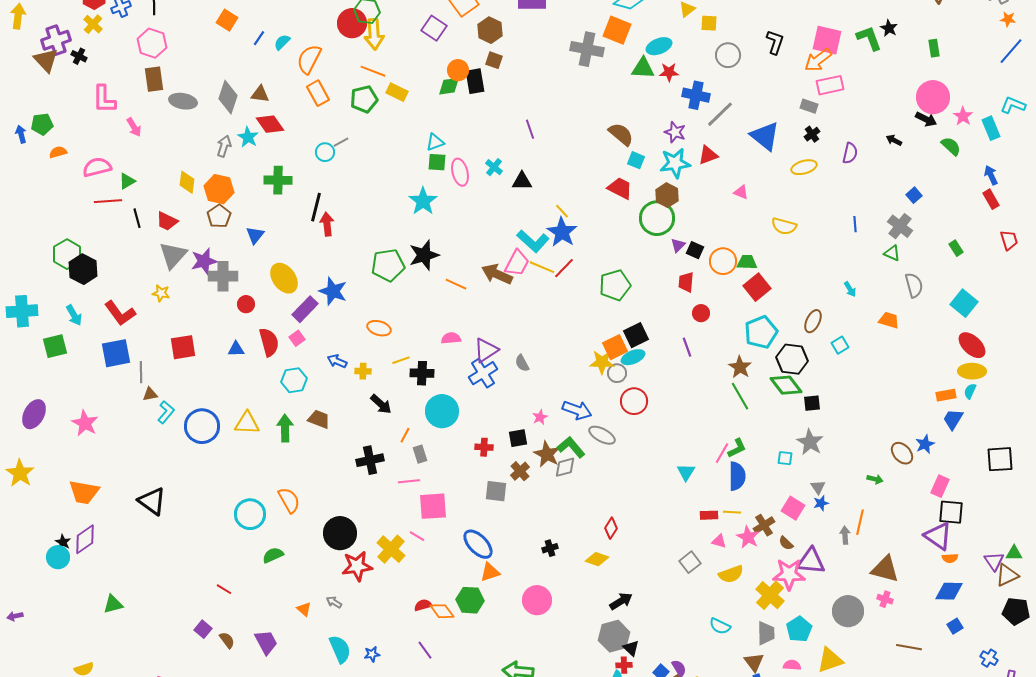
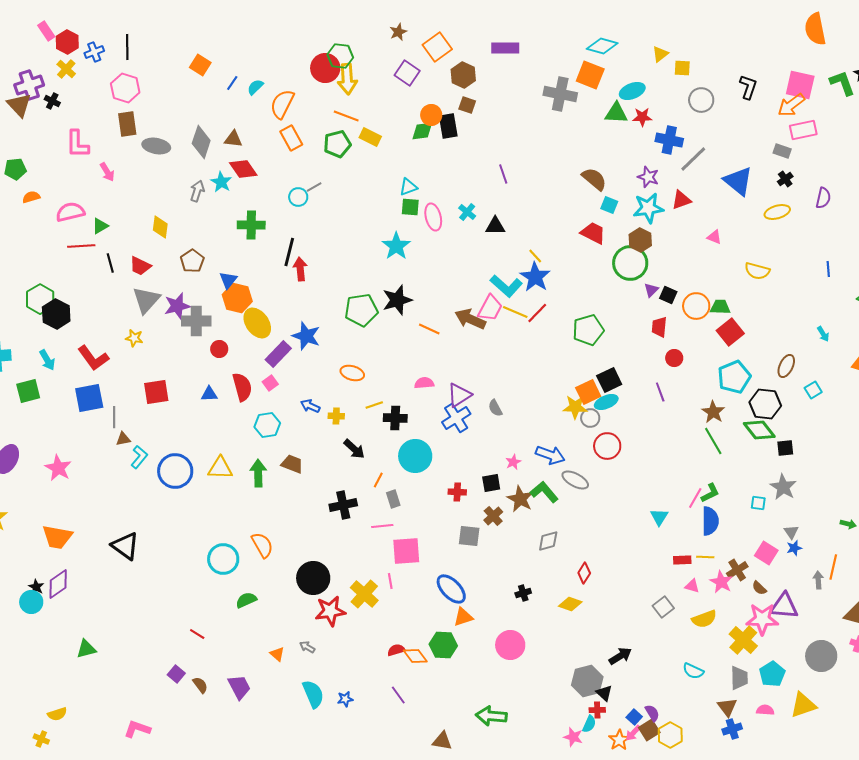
orange hexagon: (219, 189) -> (237, 298), moved
gray diamond: (565, 467) -> (548, 541), moved
pink line: (417, 536) -> (390, 581), turned 49
black arrow: (621, 601) -> (620, 656), moved

